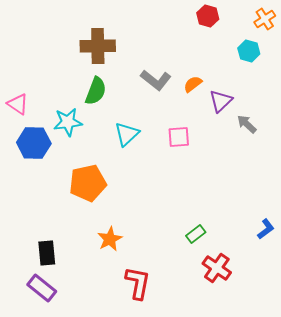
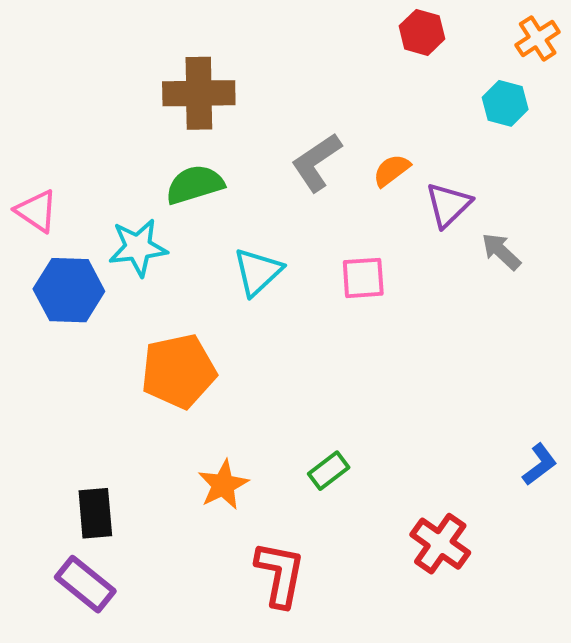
gray L-shape: (156, 80) -> (316, 162), turned 108
green semicircle: (96, 91) -> (195, 185), turned -128
green rectangle: (196, 234) -> (329, 471), moved

